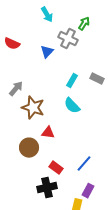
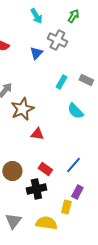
green arrow: (84, 24) -> (73, 16), moved
cyan semicircle: (72, 106) -> (75, 111), moved
brown star: (33, 108) -> (22, 109), turned 30
brown circle: (29, 148) -> (12, 171), moved

